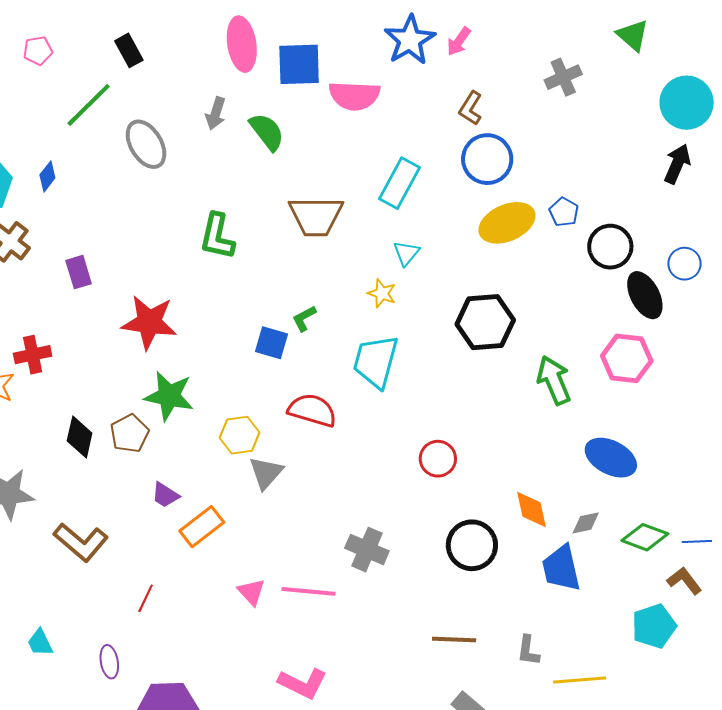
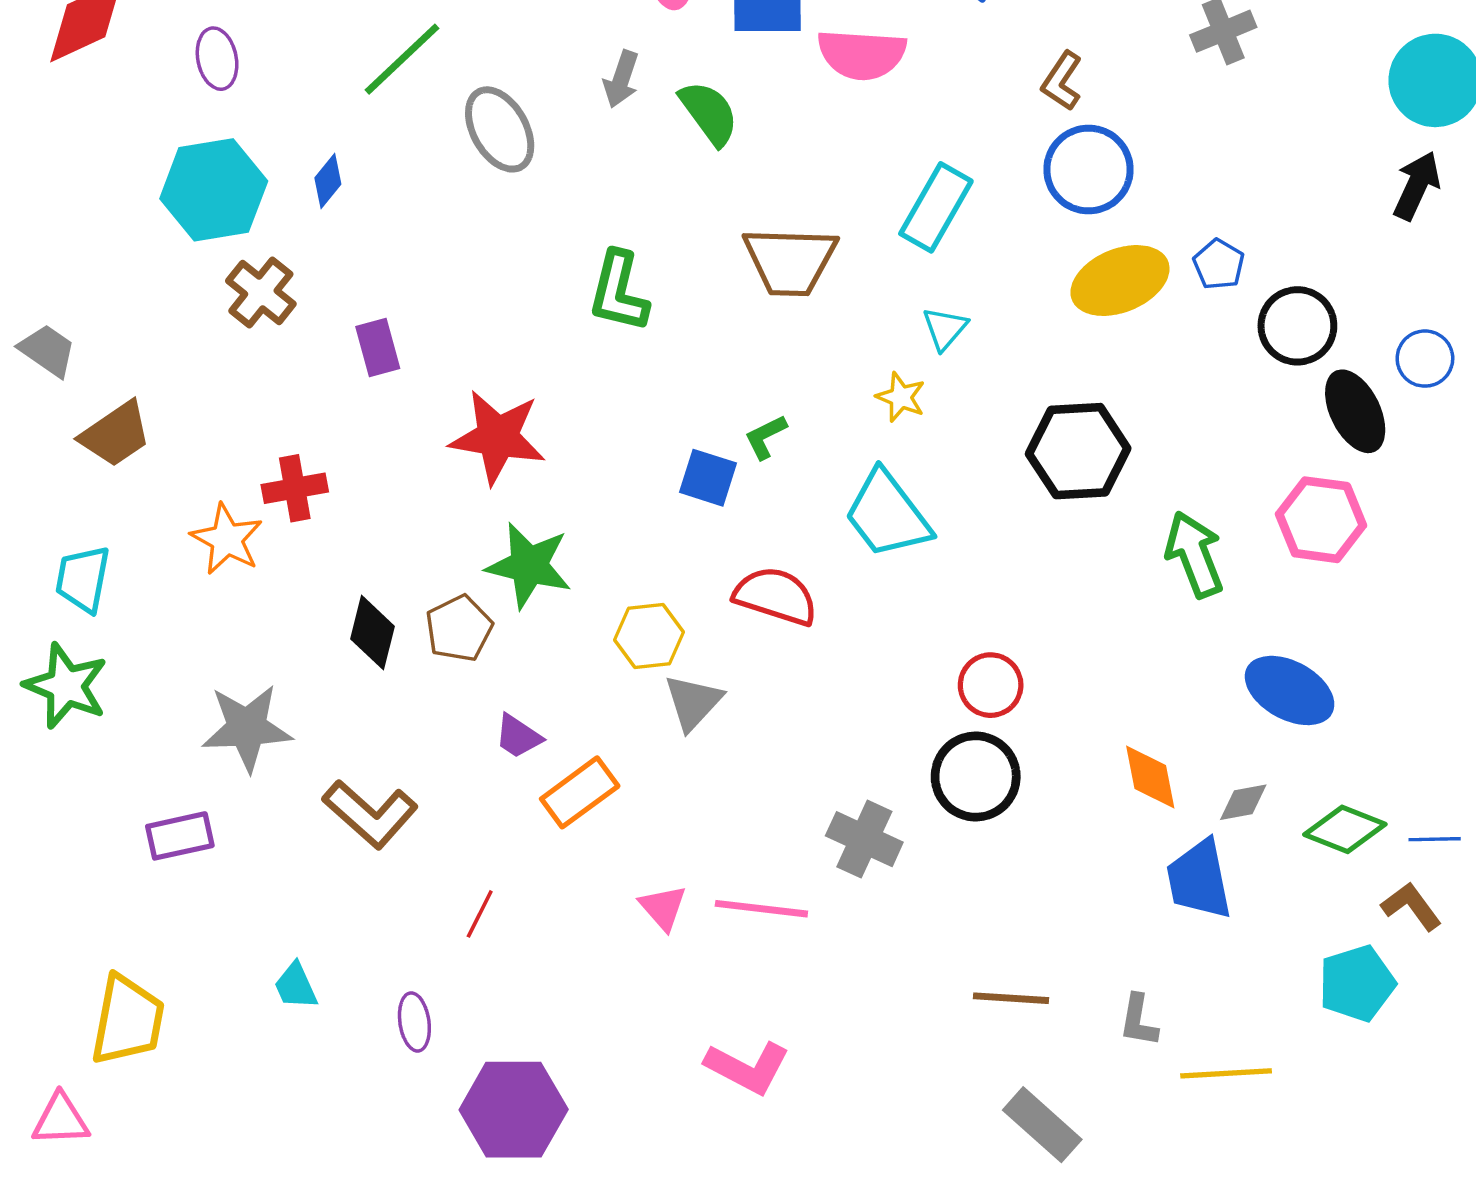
cyan trapezoid: (376, 361) -> (887, 514), turned -54
black circle: (472, 545) -> (976, 777), moved

